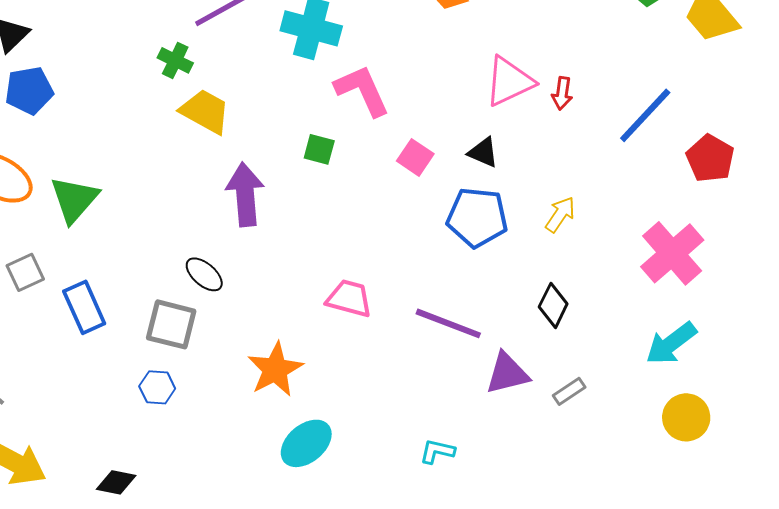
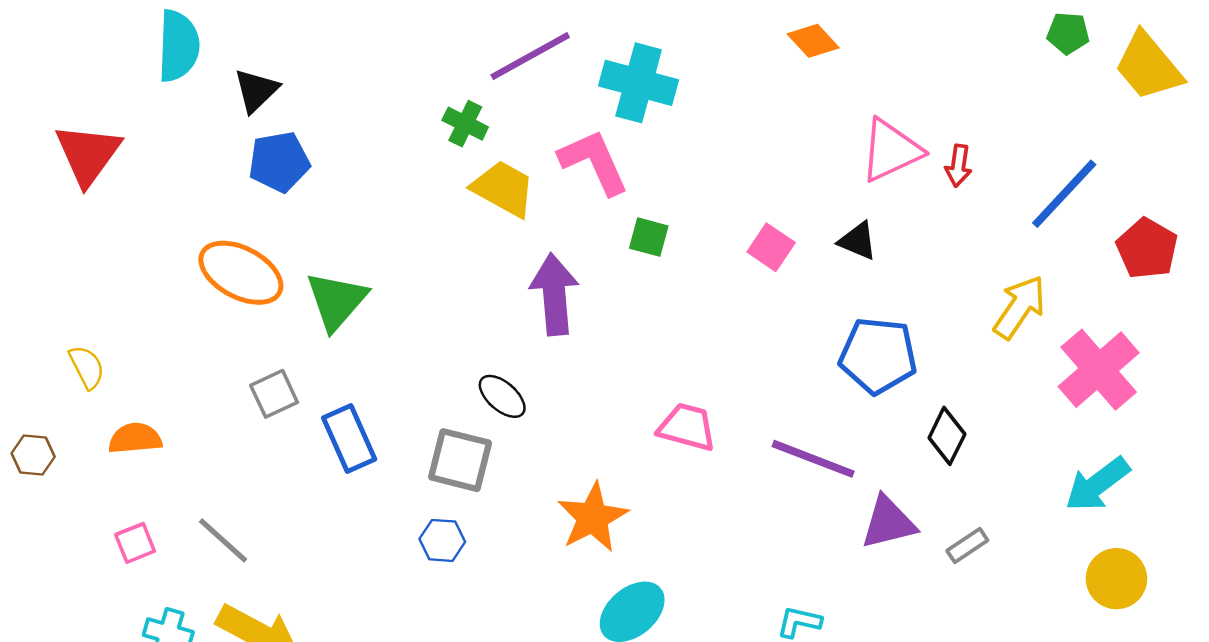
pink L-shape: (362, 90) -> (594, 162), moved
yellow arrow: (560, 214) -> (1020, 307), moved, size x1.4
blue pentagon: (477, 217) -> (878, 356), moved

